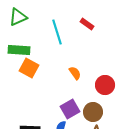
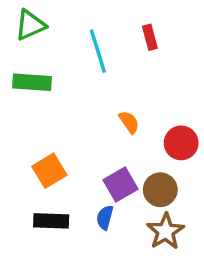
red rectangle: (87, 24) -> (150, 37), turned 40
orange square: (29, 68) -> (49, 171), moved, turned 30

